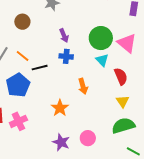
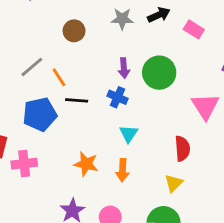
green circle: (101, 38) -> (159, 73), moved
cyan triangle: (102, 60) -> (129, 134), moved
orange arrow: (83, 86) -> (122, 170), moved
orange star: (60, 108) -> (86, 164), turned 30

